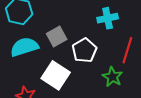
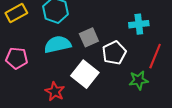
green star: (112, 77) -> (139, 80), turned 30

